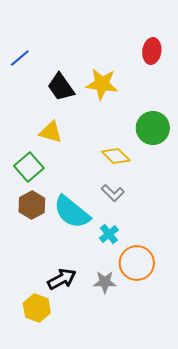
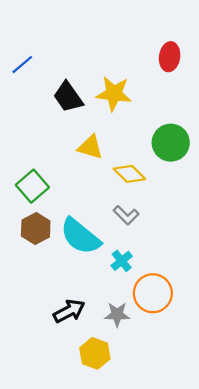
yellow triangle: (51, 132) -> (90, 147), moved
yellow hexagon: (37, 308) -> (95, 353), moved

